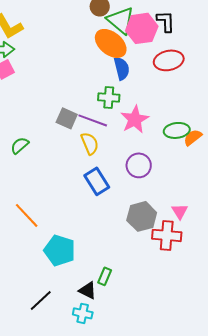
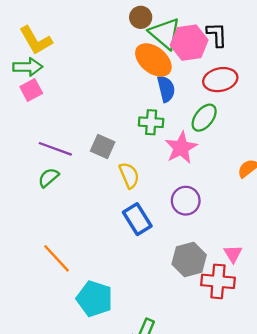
purple line: (93, 120) -> (55, 149), moved
green ellipse: (177, 130) -> (204, 118), moved, turned -45

